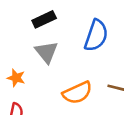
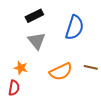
orange star: (16, 78) -> (21, 68), moved

